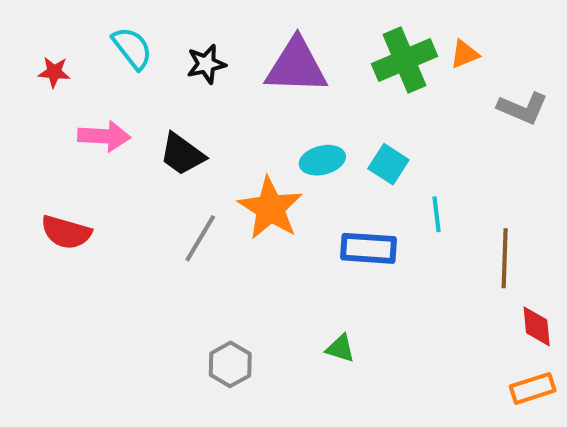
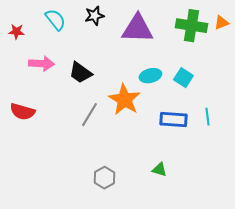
green cross: (404, 60) -> (191, 26), turned 32
black star: (206, 64) -> (94, 16), moved
cyan line: (436, 214) -> (207, 117), moved

